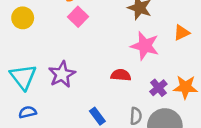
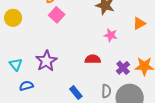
pink star: (145, 46) -> (111, 35), size x0.6
cyan triangle: (23, 77) -> (16, 64), size x0.6
blue semicircle: (28, 112) -> (26, 86), moved

